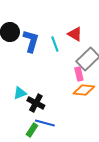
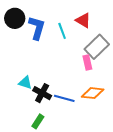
orange diamond: (84, 90) -> (93, 93), moved
cyan triangle: (20, 93) -> (25, 83), turned 40
blue line: (45, 123) -> (64, 98), moved

